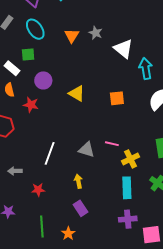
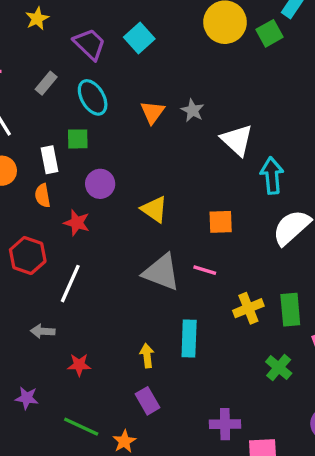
white rectangle: (12, 68) -> (49, 160), turned 35
pink line: (112, 144) -> (205, 270), moved
gray triangle: (87, 150) -> (161, 272), moved, size x1.4
white line: (50, 153) -> (70, 284), moved
yellow cross: (130, 159) -> (248, 308), moved
cyan rectangle: (127, 188) -> (189, 339), moved
green line: (42, 226) -> (81, 427), turned -65

